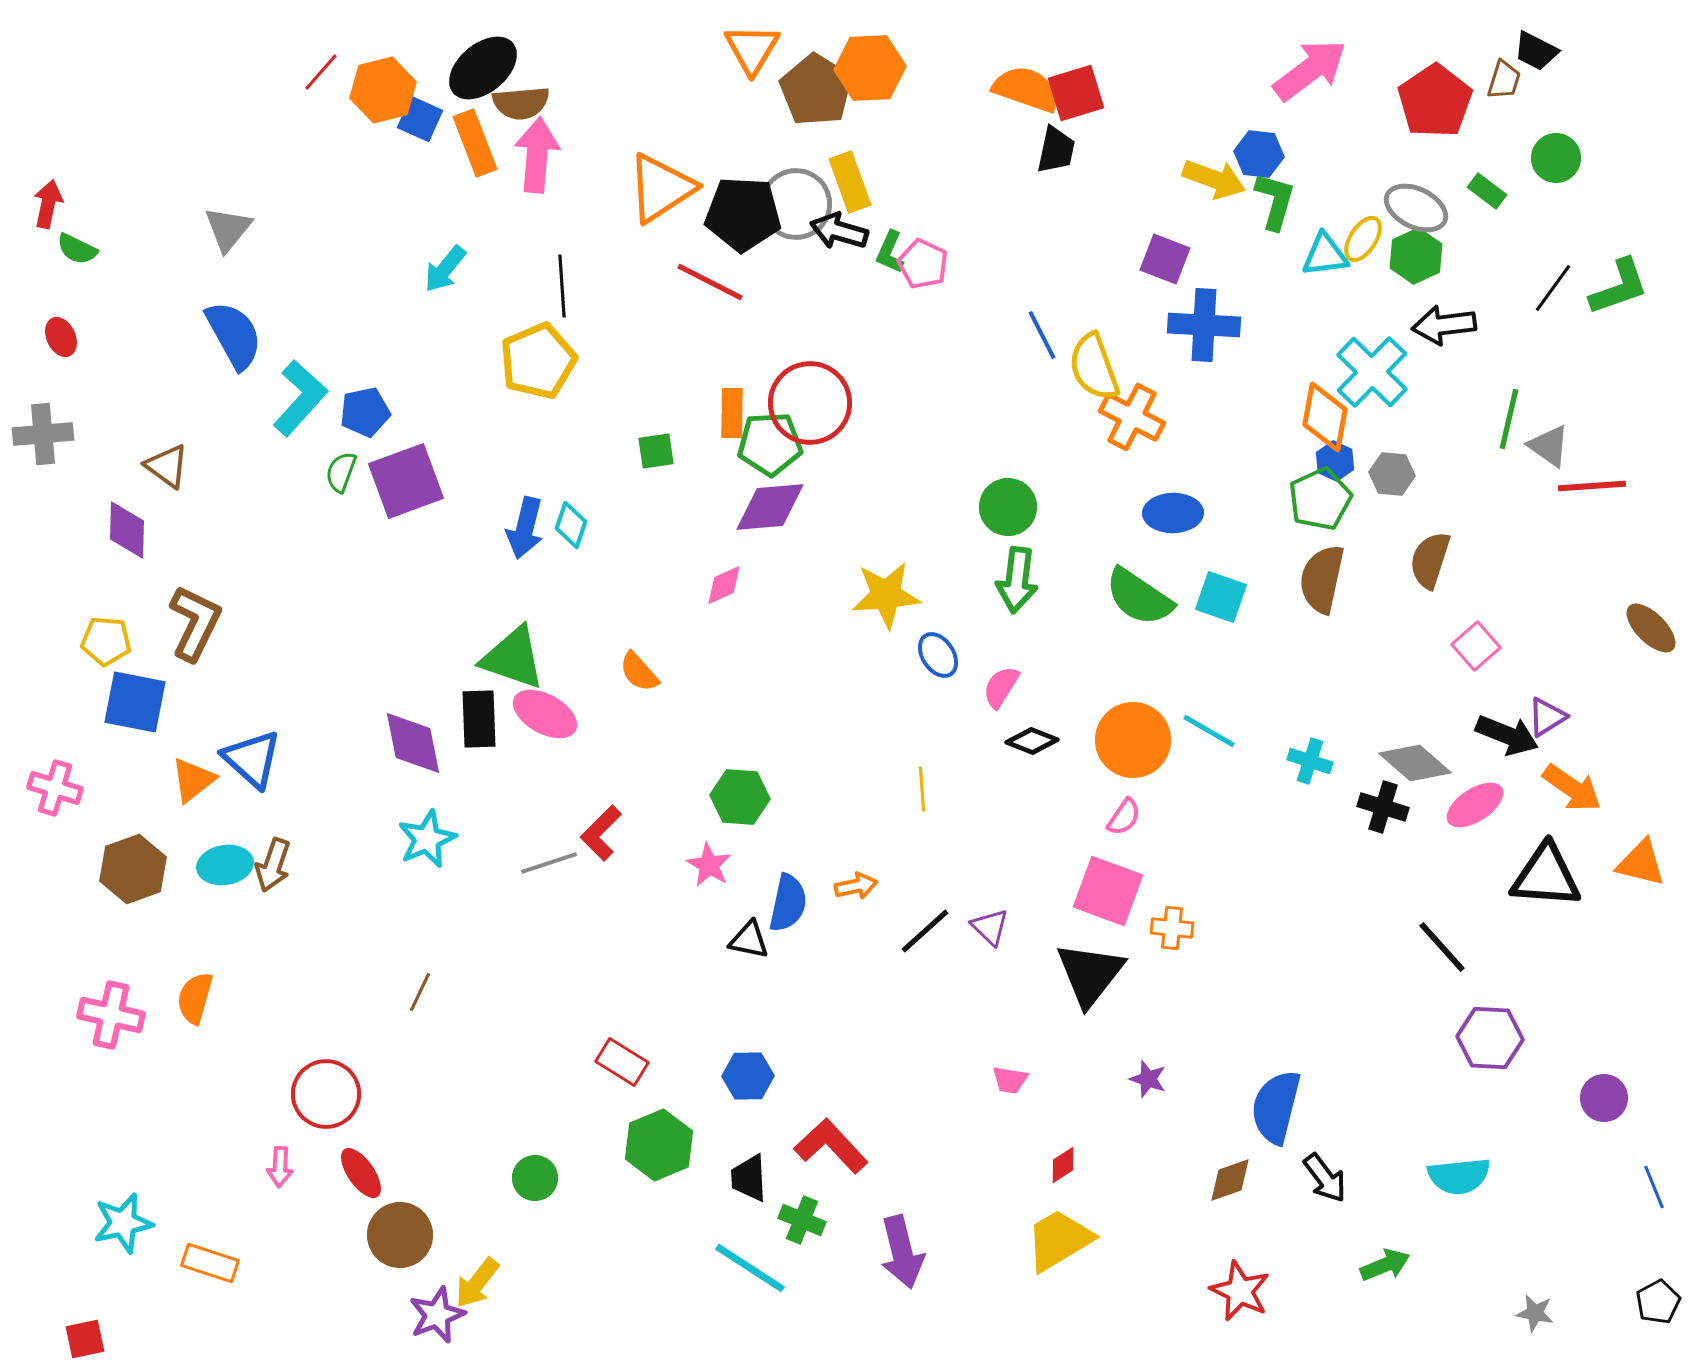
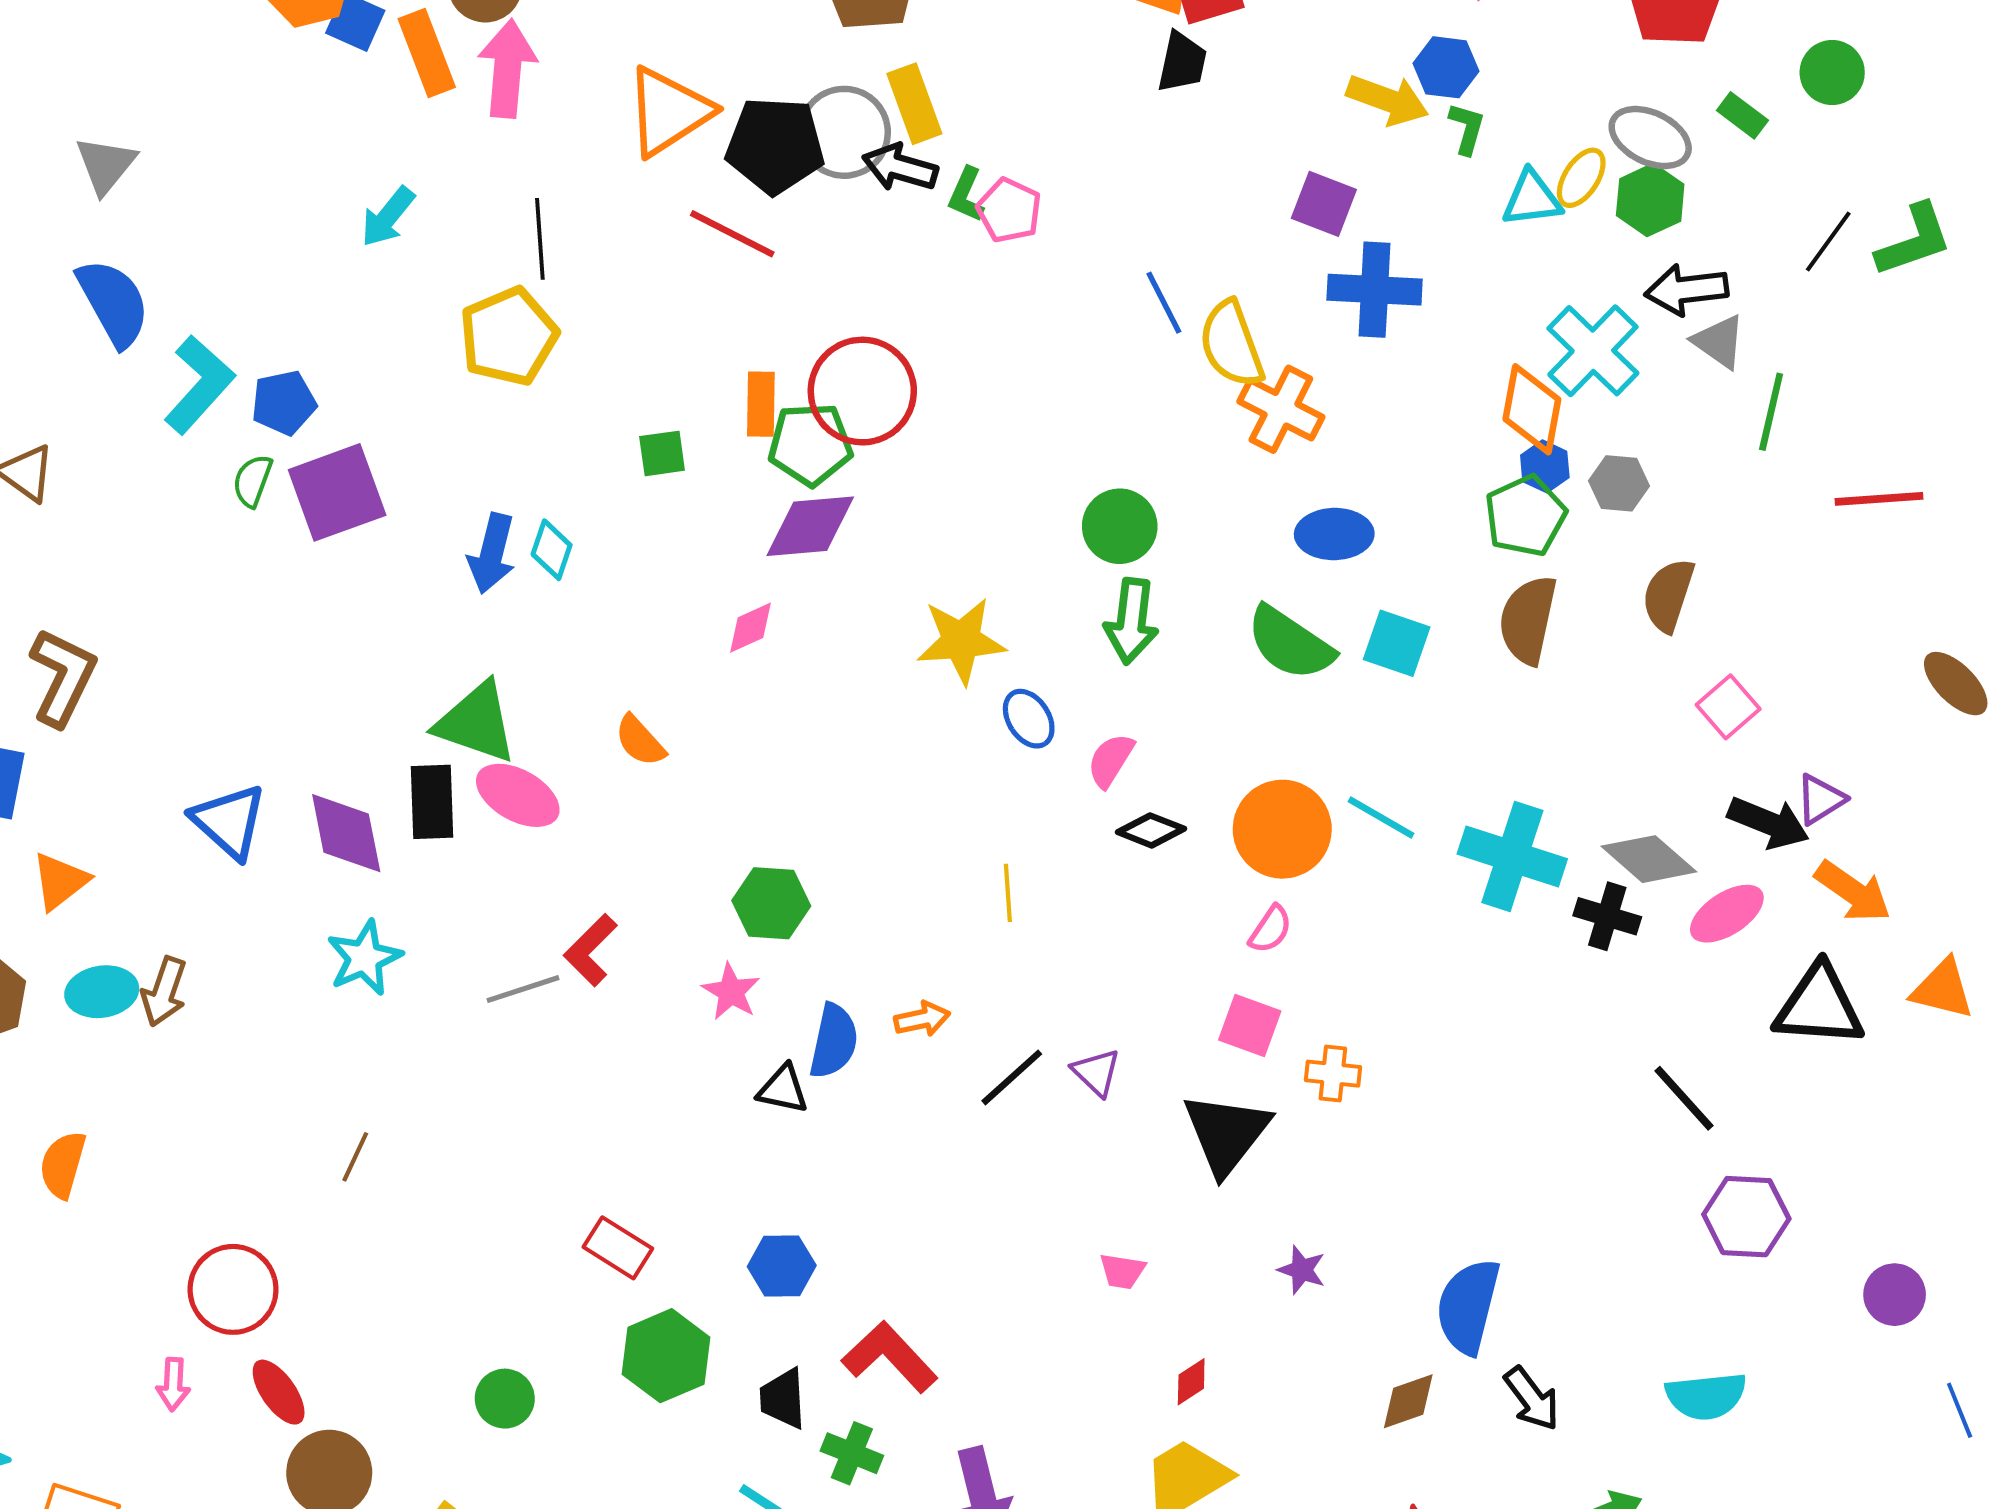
green L-shape: (1275, 201) -> (1467, 128), size x0.7
gray triangle: (1549, 446) -> (1719, 342), moved
blue triangle: (252, 759) -> (229, 821), moved
cyan cross: (1310, 761) -> (1512, 856), size x1.8
pink square: (1108, 891) -> (1250, 1025), size x0.7

